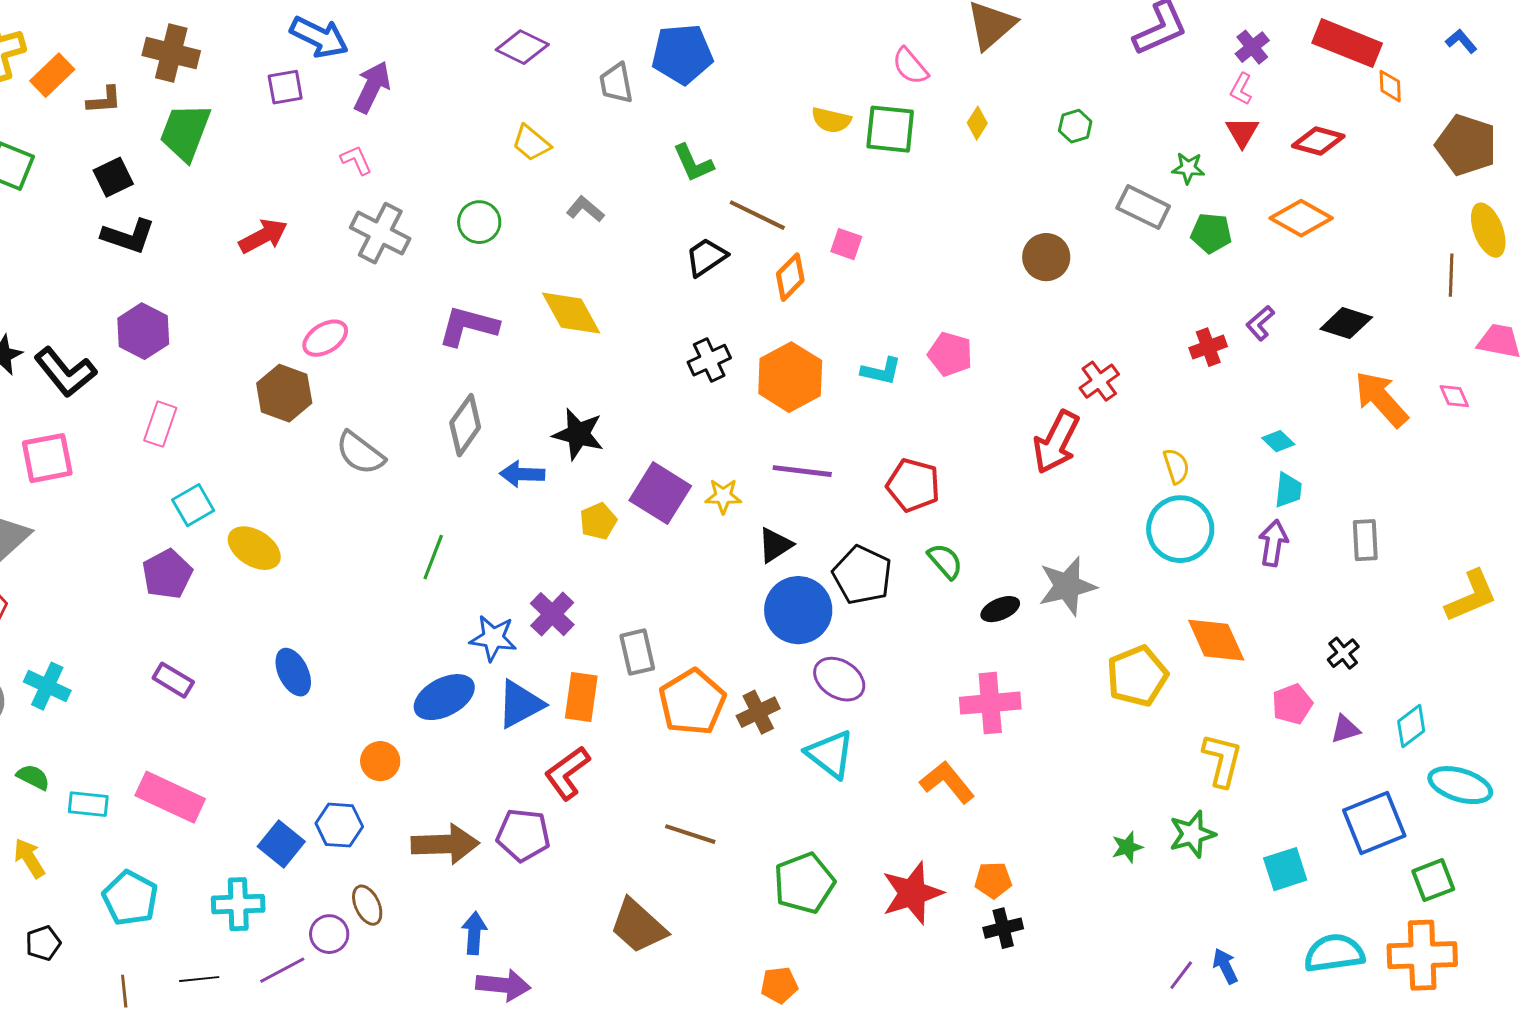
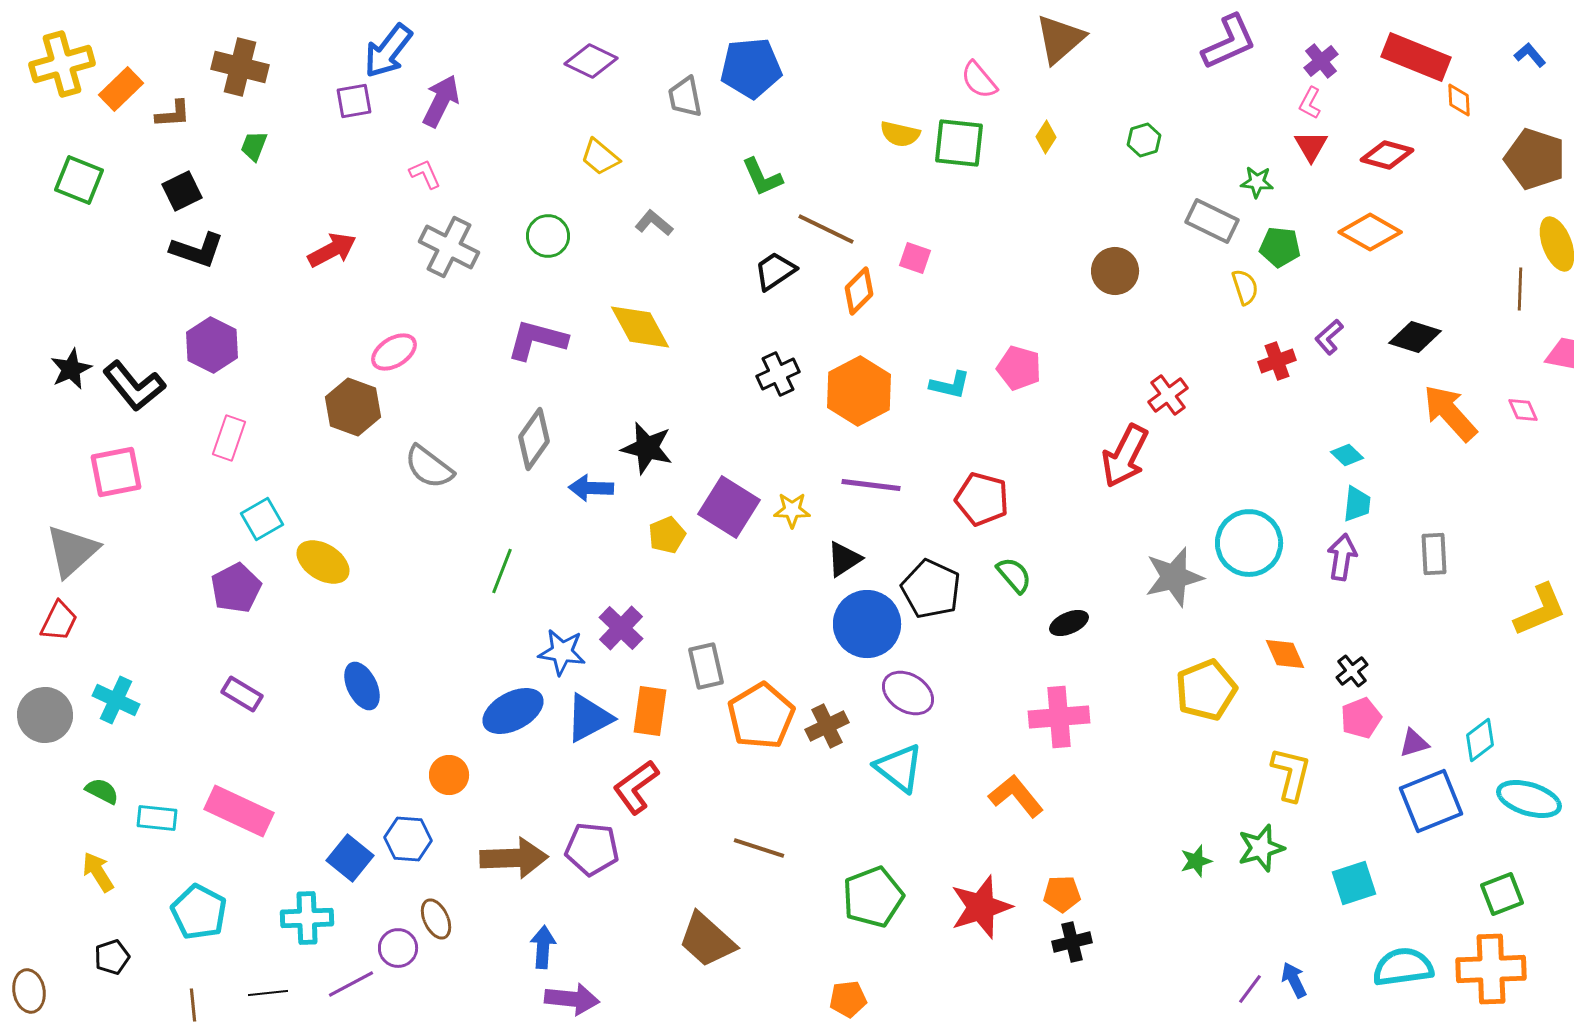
blue arrow: (319, 37) -> (388, 51), turned 102
green trapezoid: (185, 132) -> (254, 146), size x0.5
yellow semicircle: (1176, 466) -> (1245, 287), moved
gray star: (1067, 586) -> (1174, 577), moved
orange diamond: (1216, 640) -> (1285, 654), size x0.7
black cross: (1343, 653) -> (1352, 671), moved
blue square: (1374, 823) -> (1431, 801), moved

